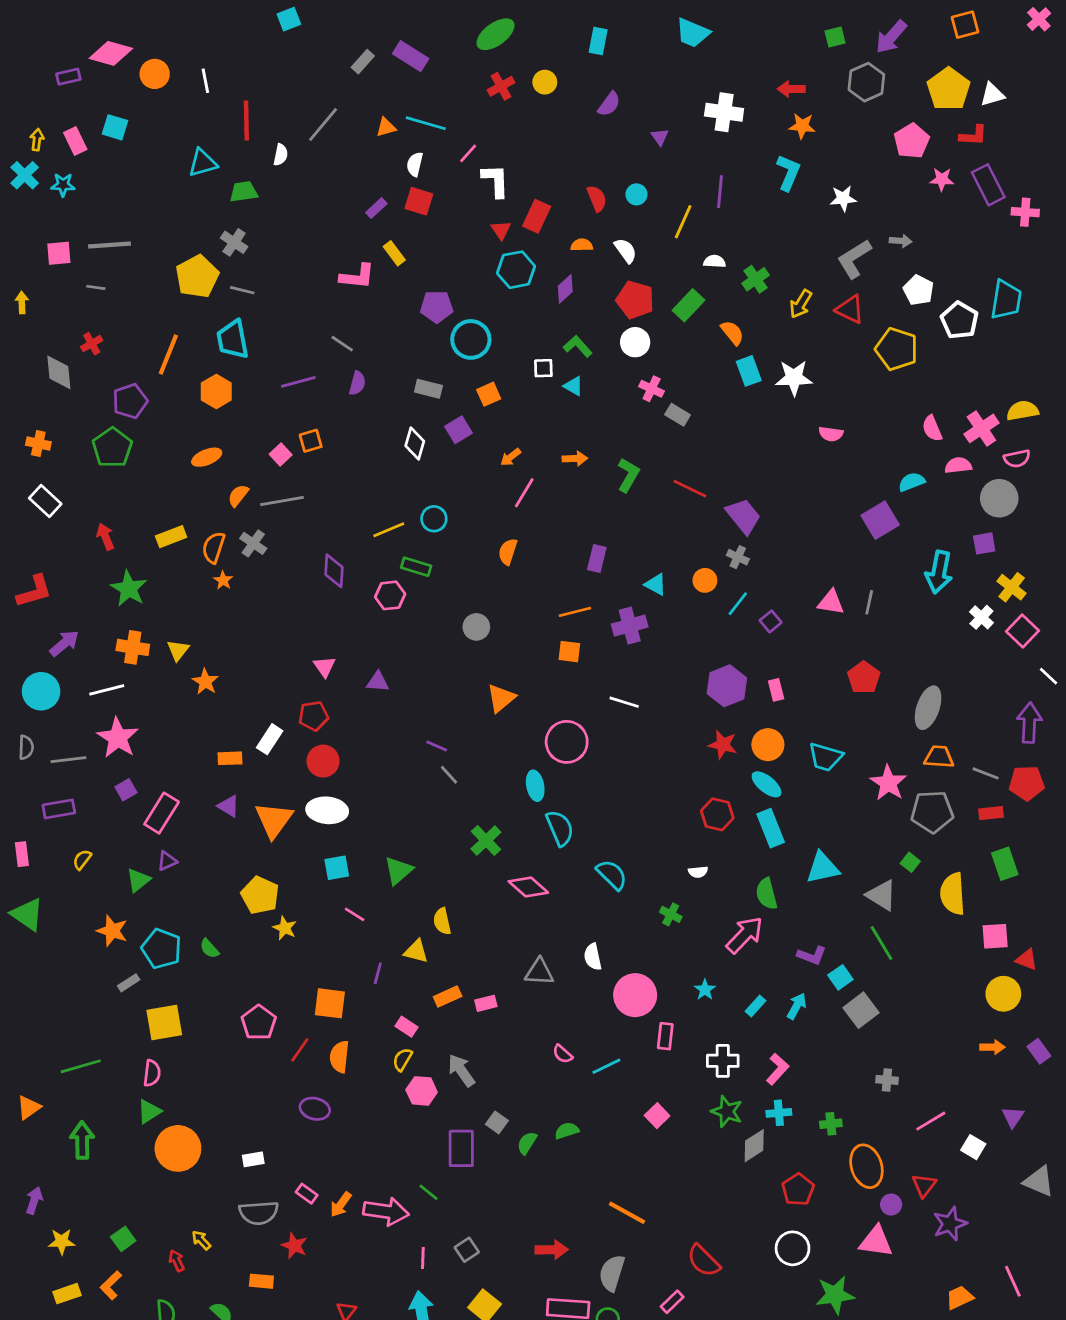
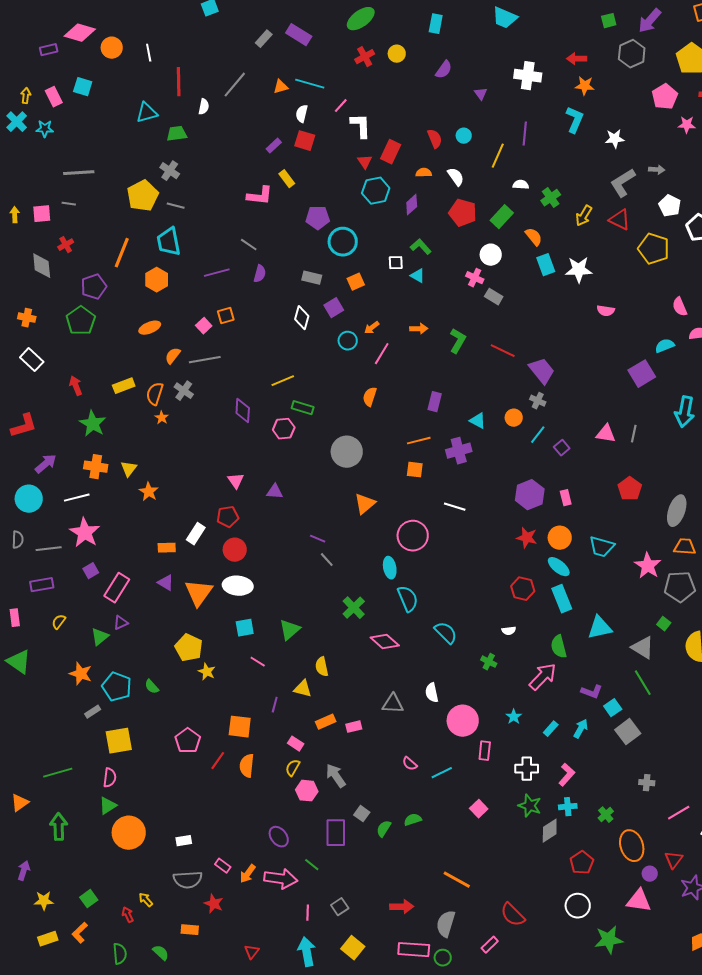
pink square: (59, 253) -> (42, 214), moved
white circle: (635, 342) -> (491, 255), moved
cyan circle: (434, 519) -> (348, 341), moved
gray circle: (476, 627) -> (347, 452), size x1.6
purple ellipse: (315, 1109) -> (279, 837), moved, turned 40
green cross: (831, 1124) -> (606, 815), turned -35

